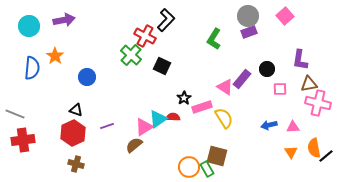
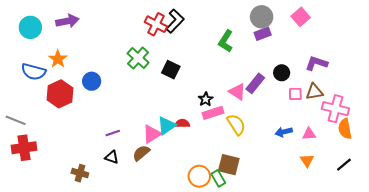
red cross: (145, 36) -> (156, 24), moved
purple L-shape: (300, 60) -> (316, 63), turned 100
blue semicircle: (32, 68) -> (34, 72), turned 100
brown triangle: (309, 84) -> (314, 92), moved
black star: (184, 98) -> (206, 99), moved
black triangle: (76, 110) -> (112, 157), moved
red hexagon: (73, 133) -> (60, 94), moved
orange semicircle: (314, 148) -> (345, 129), moved

